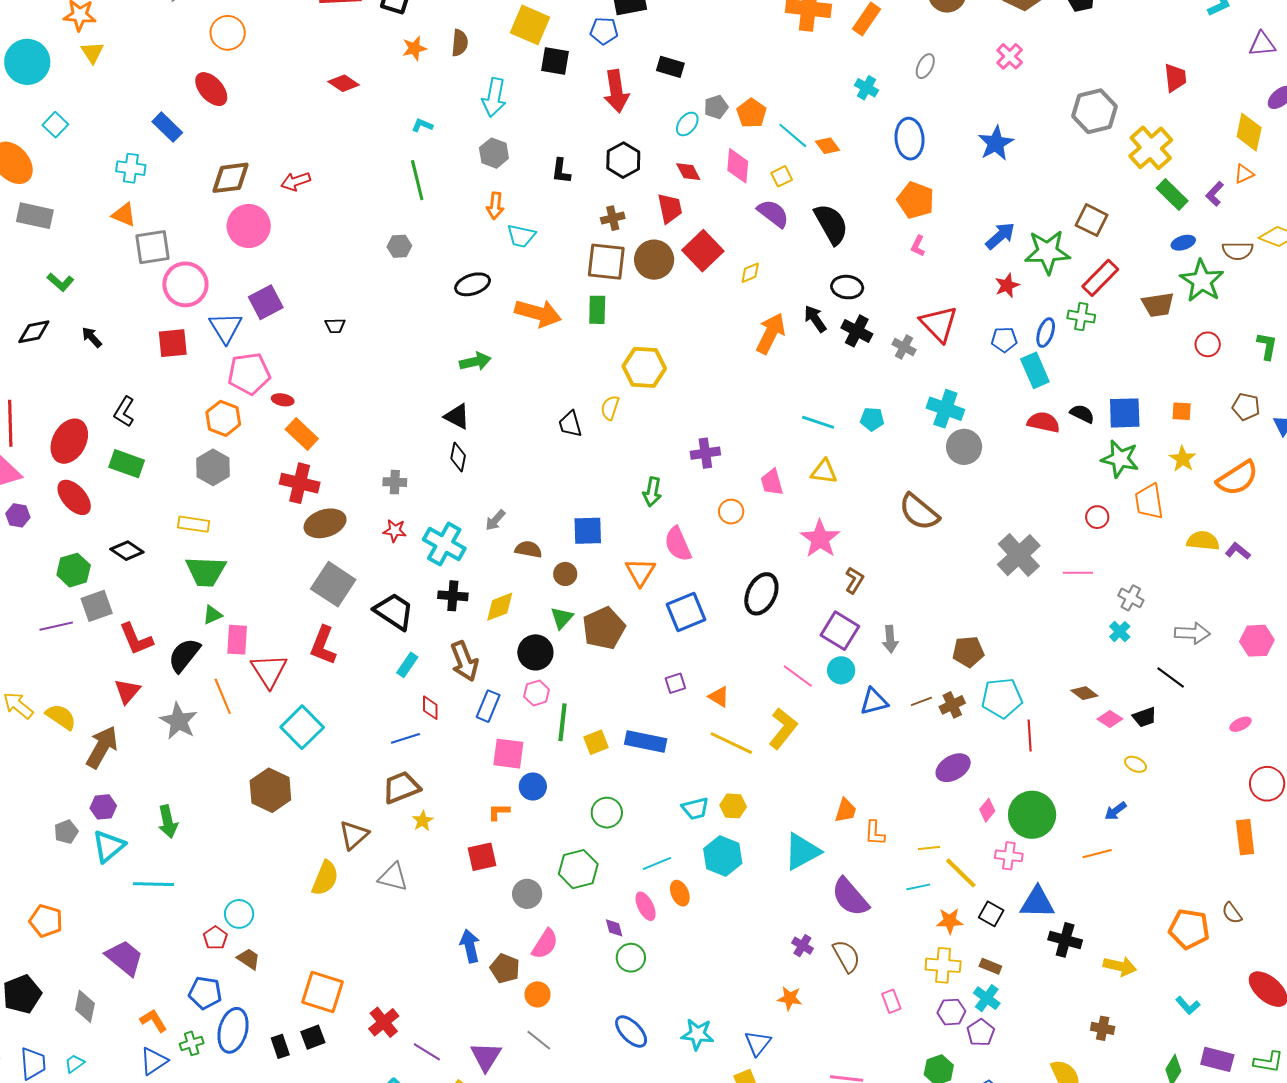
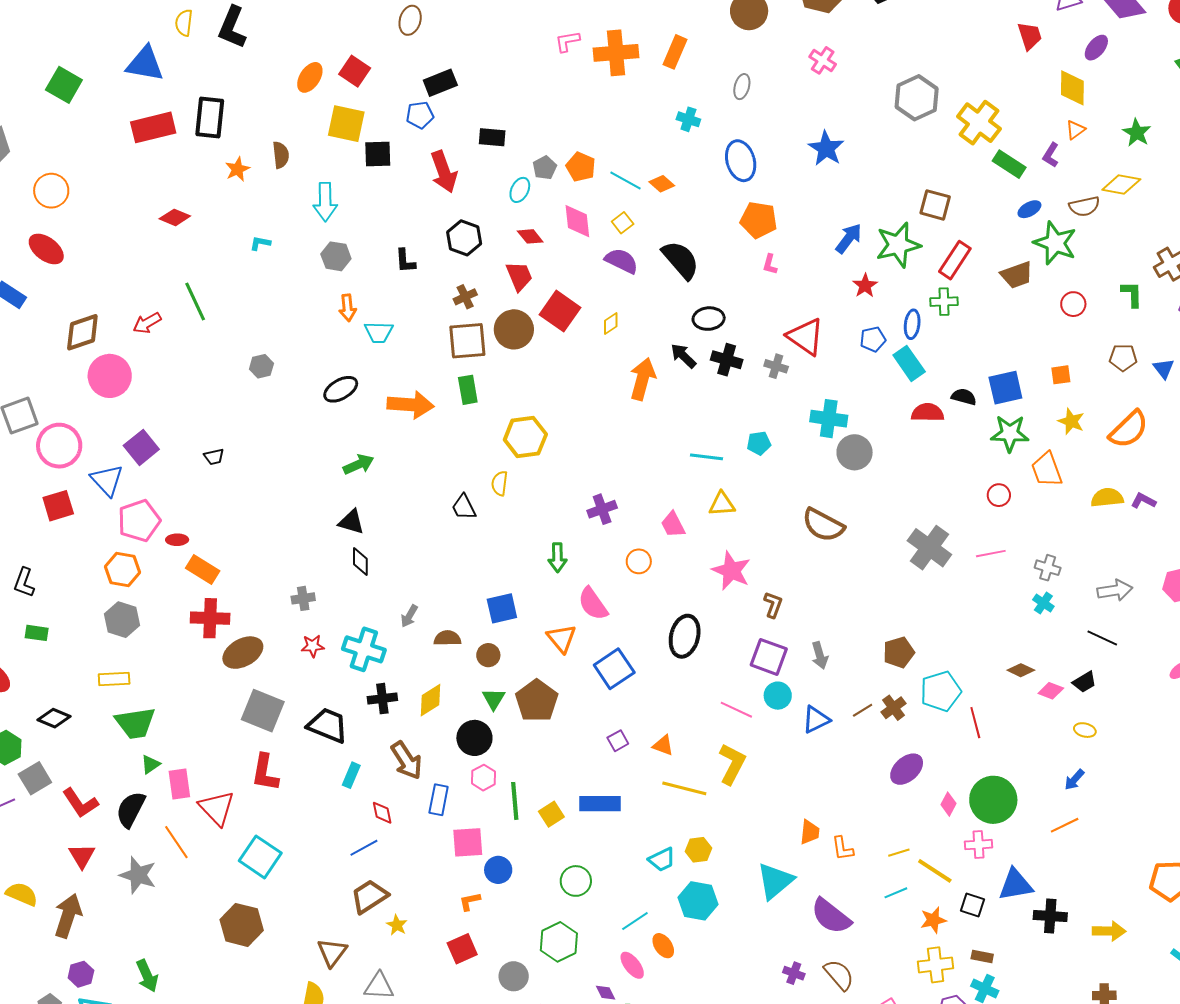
red trapezoid: (1175, 78) -> (1030, 36), moved
green line: (417, 180) -> (195, 302), moved
green rectangle: (127, 464) -> (37, 633), size x0.7

